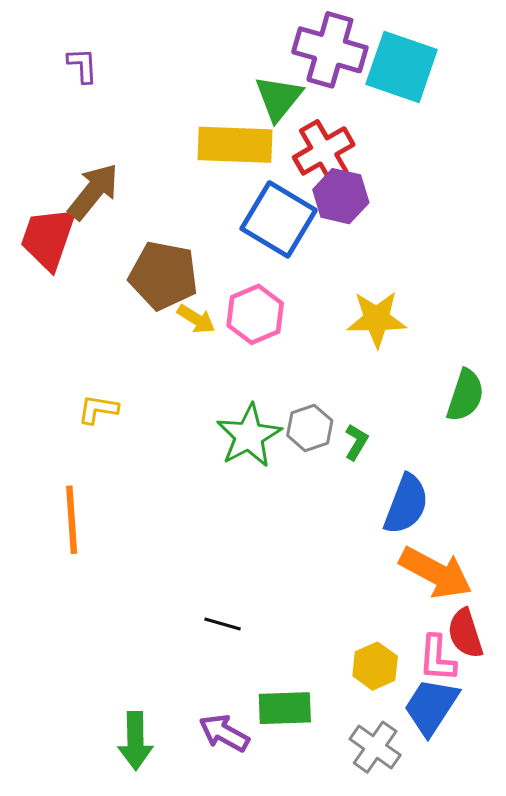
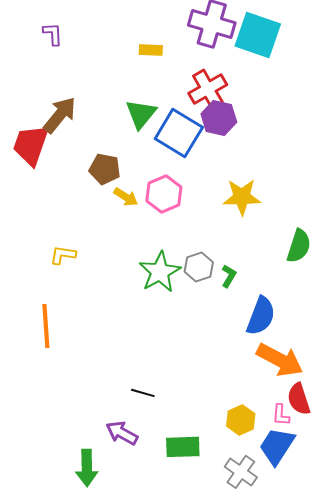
green triangle: (279, 98) -> (141, 114), moved
yellow rectangle: (235, 145) -> (151, 50), moved, size x0.5
brown pentagon: (163, 275) -> (105, 169), size x0.7
pink L-shape: (437, 658) -> (281, 415), size x0.7
purple arrow: (224, 733) -> (122, 433), moved

